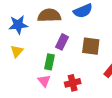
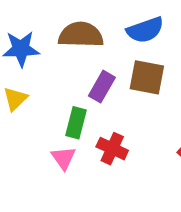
brown square: (91, 46) -> (147, 77), moved
red cross: (73, 83) -> (112, 149), moved, turned 35

